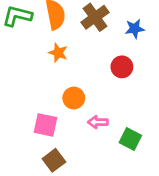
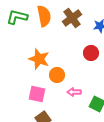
orange star: (58, 53) -> (39, 59), moved, size x1.5

